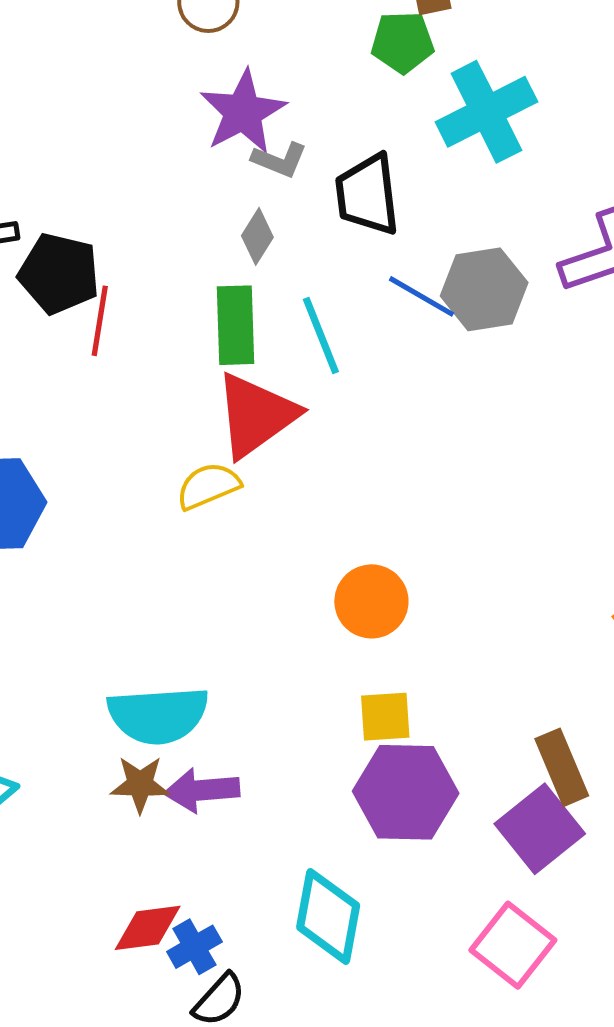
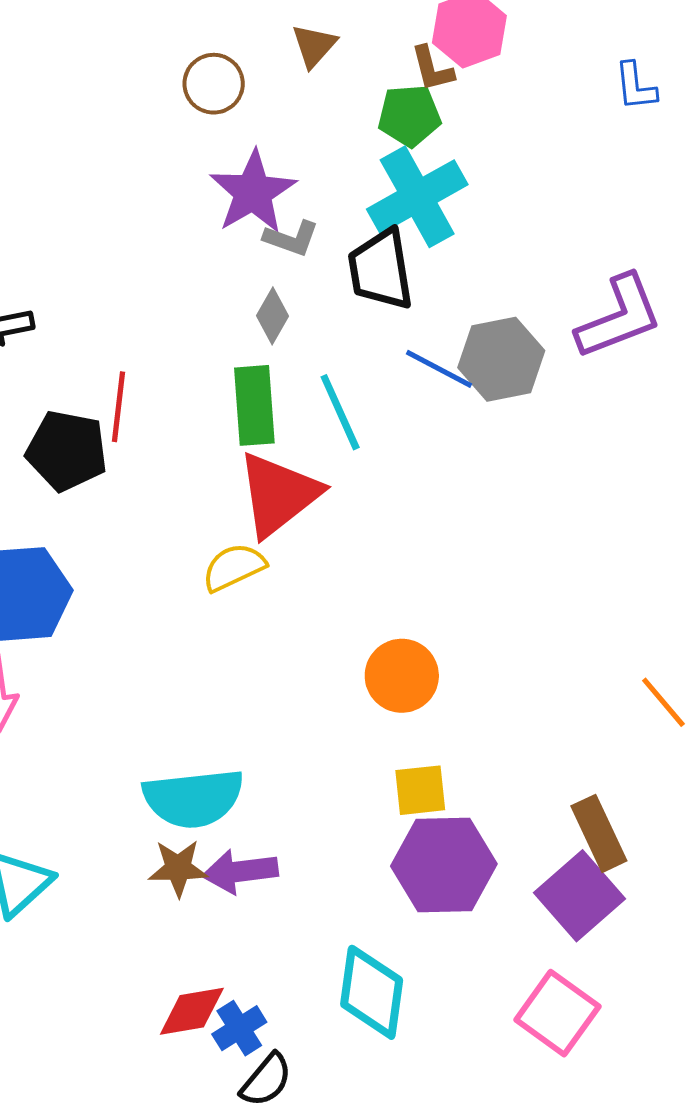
cyan cross: (486, 112) -> (417, 197), moved
black pentagon: (59, 274) -> (67, 451), moved

